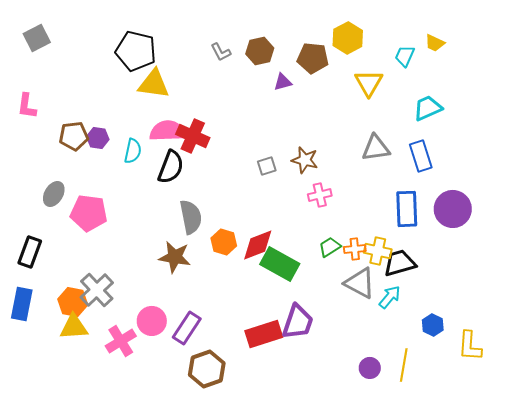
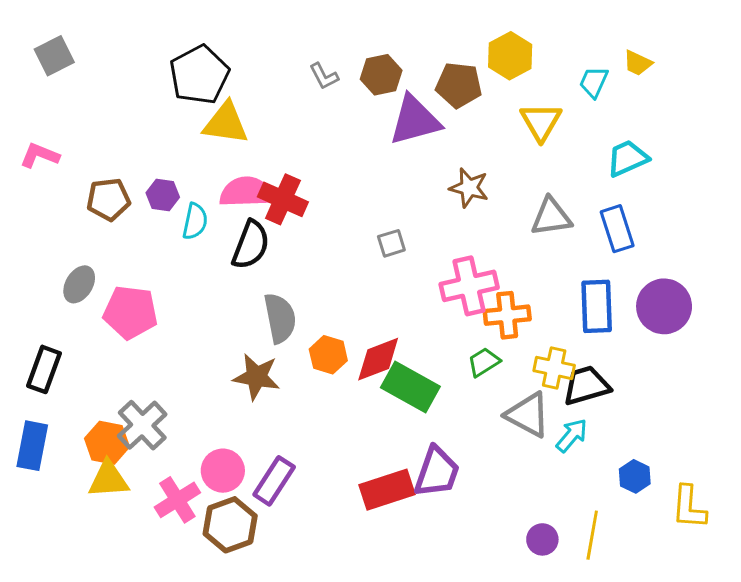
black pentagon: (136, 51) -> (199, 75), turned 30
purple triangle: (283, 82) -> (415, 120), size x2.0
pink L-shape: (27, 106) -> (40, 155), turned 104
purple hexagon: (98, 138) -> (163, 195), moved
brown star: (305, 160) -> (469, 188), moved
pink cross: (320, 195) -> (469, 286), size x1.6
orange cross: (355, 249) -> (507, 315), moved, size x1.4
brown hexagon: (207, 369) -> (230, 525), moved

